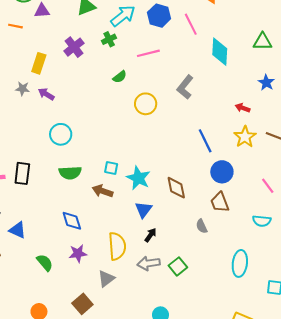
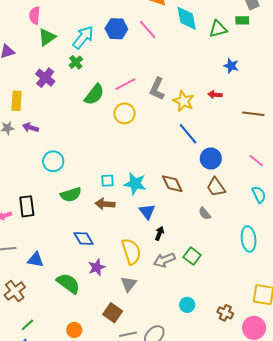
cyan diamond: (220, 52) -> (187, 18), moved
pink line: (148, 53) -> (125, 84), moved
green semicircle: (120, 77) -> (94, 95), size x1.6
yellow star: (245, 137) -> (184, 101), moved
cyan semicircle: (262, 221) -> (259, 195), turned -108
green semicircle: (45, 263) -> (68, 283), size x1.4

